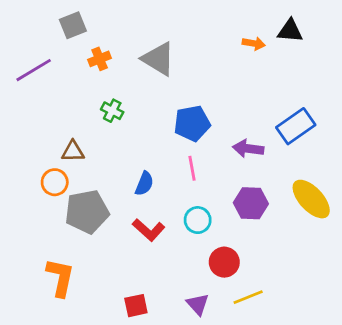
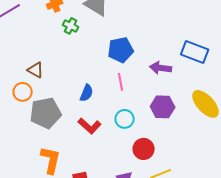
green cross: (112, 111) -> (71, 26), moved
blue rectangle: (296, 126) -> (195, 52), turned 56
brown triangle: (73, 151) -> (36, 70), turned 30
orange L-shape: (60, 278) -> (51, 160), moved

